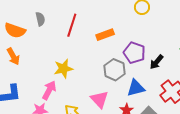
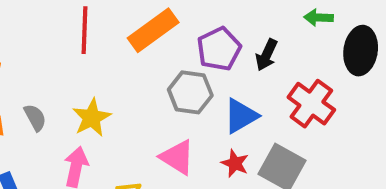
gray semicircle: (40, 19) -> (35, 117), moved
orange rectangle: (105, 35) -> (153, 30), size x1.4
purple pentagon: (134, 53) -> (219, 49), turned -30

